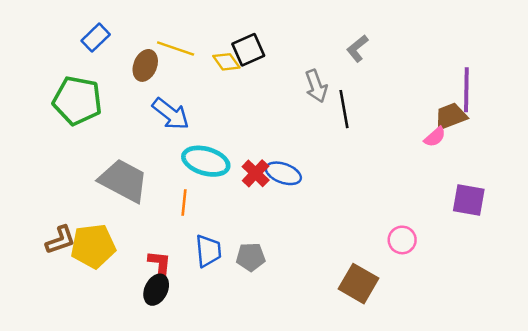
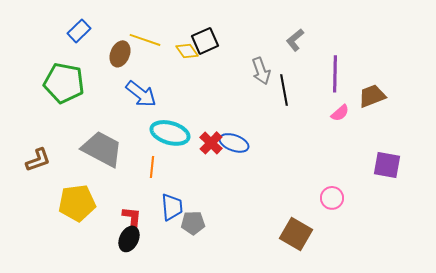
purple line: (466, 90) -> (335, 74), moved
pink semicircle: (435, 137) -> (340, 113), moved
brown L-shape: (60, 240) -> (38, 160), moved
gray pentagon: (251, 257) -> (193, 223), moved

